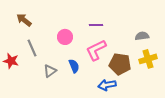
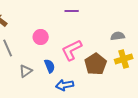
purple line: (96, 25) -> (72, 11), moved
brown pentagon: (120, 64) -> (96, 64), turned 30
blue arrow: (107, 85) -> (65, 85), moved

